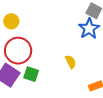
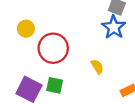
red circle: (18, 51) -> (53, 48), moved

